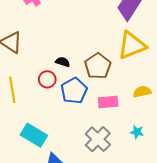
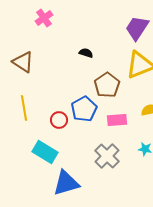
black semicircle: (63, 62) -> (86, 53), moved
red circle: (47, 79) -> (59, 120), moved

